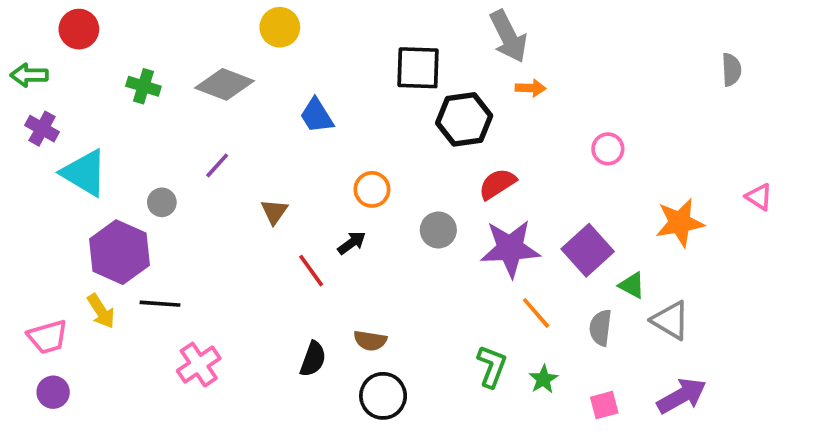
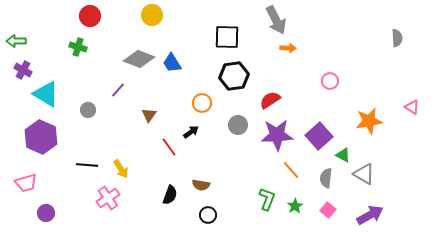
red circle: (79, 29) -> (90, 16), moved
gray diamond: (225, 84) -> (139, 59), moved
black hexagon: (464, 119) -> (234, 76), moved
purple hexagon: (119, 252) -> (41, 137), moved
yellow arrow: (101, 311) -> (121, 169), moved
purple circle: (53, 392) -> (46, 213), moved
black circle: (383, 396) -> (208, 215), size x0.7
pink square: (604, 405) -> (328, 210), moved, turned -35

